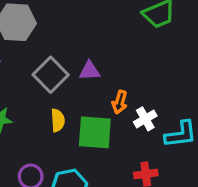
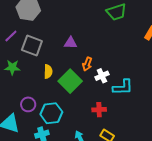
gray square: (51, 75) -> (32, 46), moved, turned -30
green square: (95, 132) -> (70, 81), turned 35

